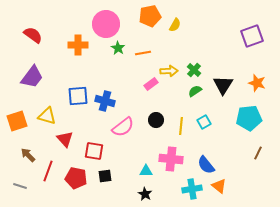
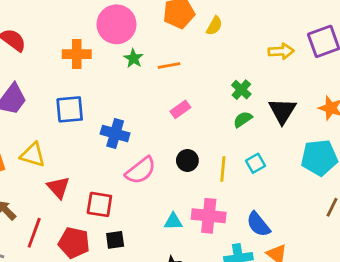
yellow arrow: (169, 71) -> (281, 51), moved
blue square: (78, 96) -> (70, 109), moved
cyan triangle: (146, 171) -> (173, 221), moved

